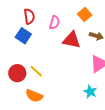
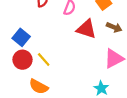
blue square: (23, 36) -> (21, 37), moved

